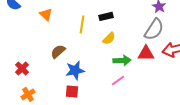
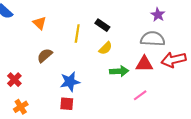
black rectangle: (106, 16) -> (102, 25), turned 48
gray semicircle: (154, 29) -> (153, 39), turned -120
brown semicircle: (58, 51) -> (45, 55), moved
pink line: (118, 80) -> (140, 95), moved

